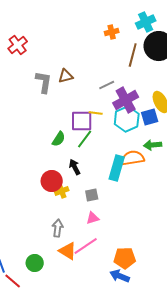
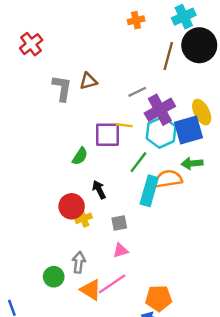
orange cross: (112, 32) -> (136, 20), moved
blue square: (150, 117) -> (189, 130), size x1.4
green line: (85, 139) -> (138, 162), moved
green circle: (35, 263) -> (54, 277), moved

